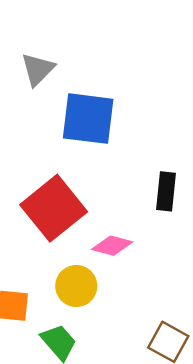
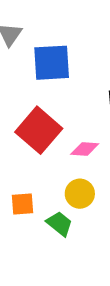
yellow circle: (76, 286) -> (80, 194), moved

